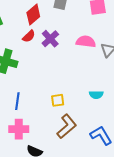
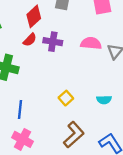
purple cross: (50, 39) -> (53, 42), turned -36
yellow square: (58, 100) -> (66, 98), moved, turned -32
pink cross: (19, 129) -> (22, 139), turned 30

